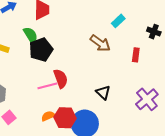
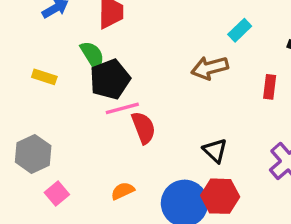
brown arrow: (100, 43) -> (210, 68), turned 130
pink line: (47, 86) -> (122, 108), moved
red hexagon: (65, 118) -> (220, 196), moved

